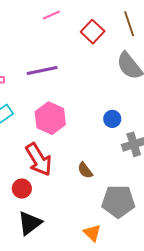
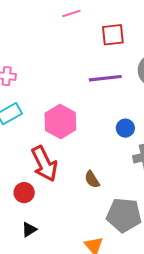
red square: (93, 32) -> (113, 35), turned 35
purple line: (42, 71) -> (105, 78), moved
black triangle: (30, 223) -> (29, 230), size x0.6

